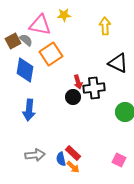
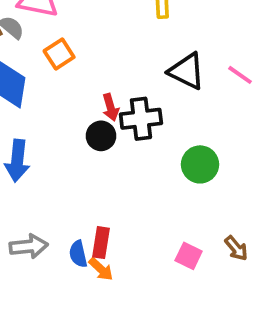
orange square: (51, 54) -> (59, 54), size x0.7
red rectangle: (73, 153) -> (101, 243), turned 56

